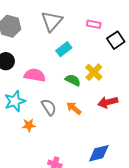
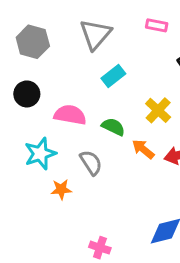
pink rectangle: (94, 24) -> (157, 25), moved
green semicircle: (73, 80) -> (113, 127), moved
orange arrow: (74, 108) -> (143, 149), moved

